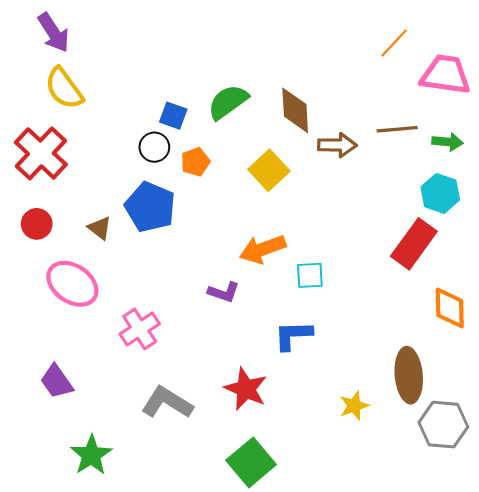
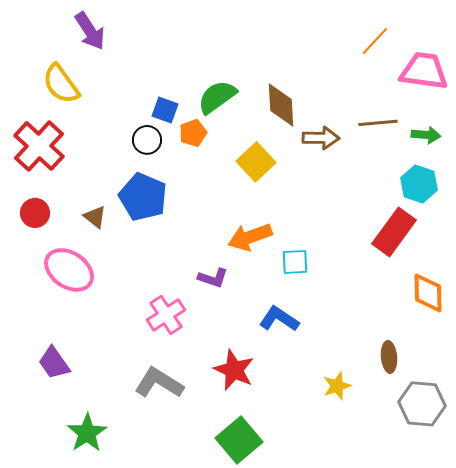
purple arrow: (53, 33) -> (90, 31), moved
orange pentagon: (195, 162) -> (193, 133), moved
pink cross: (140, 329) -> (166, 315), moved
blue L-shape: (293, 335) -> (279, 319), turned 36
brown ellipse: (409, 375) -> (389, 357), size x0.6

